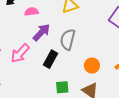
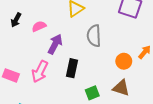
gray semicircle: (68, 39) -> (94, 36), moved
orange circle: (92, 66) -> (124, 61), moved

